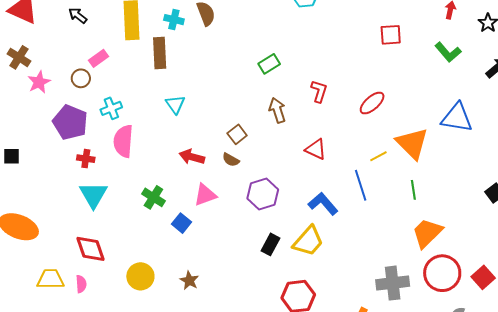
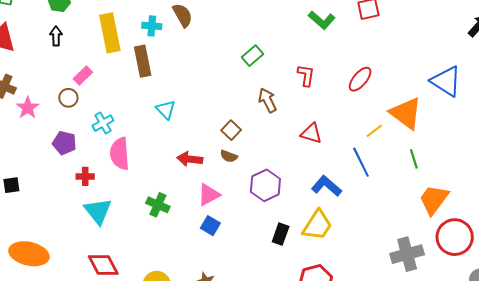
black arrow: (78, 15) -> (56, 36), turned 60
green L-shape: (448, 52) -> (322, 20), moved
blue triangle: (457, 118) -> (446, 81), turned 32
purple pentagon: (70, 122) -> (64, 143), size x0.7
blue square: (181, 223) -> (210, 226), moved

